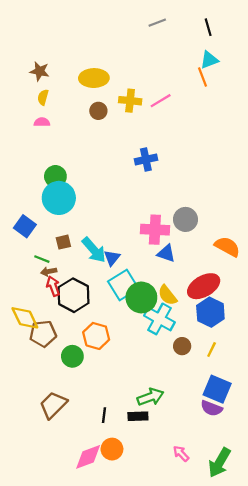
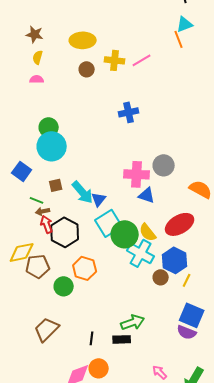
blue hexagon: (210, 312) -> (175, 260), moved
yellow diamond: (25, 318) -> (22, 252), turned -76

